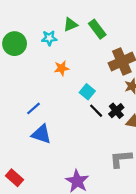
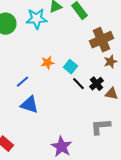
cyan star: (49, 38) -> (36, 19), size x1.5
orange star: (62, 68) -> (48, 63), moved

